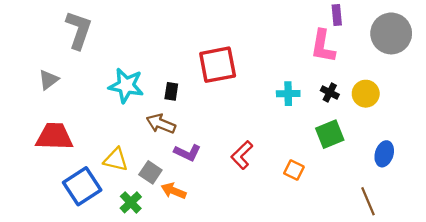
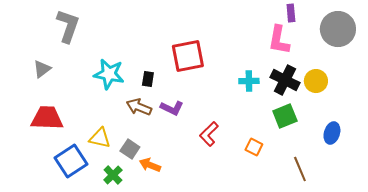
black cross: (330, 92) -> (285, 80), size x1.8
purple L-shape: (187, 153) -> (172, 108), moved
brown line: (368, 201) -> (300, 169), moved

